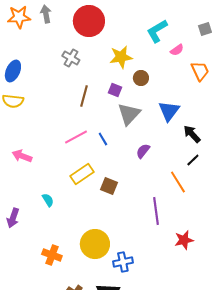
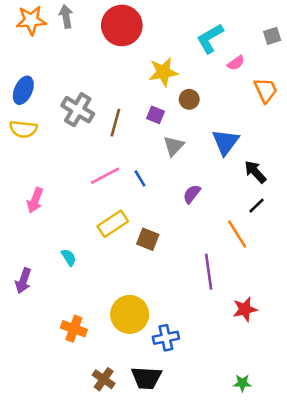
gray cross: (71, 58) -> (78, 110), moved, size x1.4
gray triangle: (129, 114) -> (174, 146), size x0.7
pink arrow: (22, 156) -> (35, 200), turned -90

